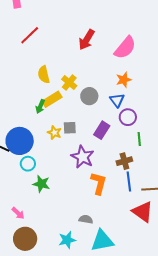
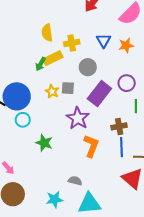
yellow cross: (69, 83) -> (72, 43), turned 35
gray circle: (89, 96) -> (88, 67), moved
blue triangle: (117, 100) -> (104, 41), moved
purple rectangle: (102, 130) -> (99, 94), size x1.4
green star: (41, 184) -> (44, 143), moved

